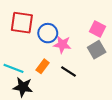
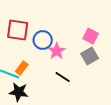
pink star: (62, 44) -> (57, 51), turned 30
orange rectangle: (43, 66) -> (22, 68), moved

